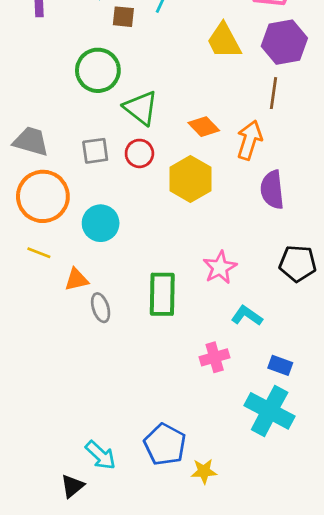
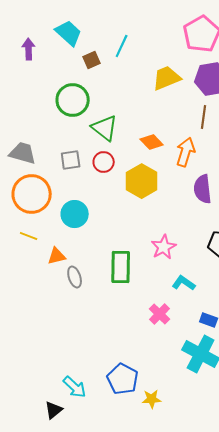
brown square: (123, 17) -> (92, 60), turned -30
yellow trapezoid: (224, 41) -> (167, 78), turned 96
pink cross: (215, 357) -> (160, 314), turned -30

